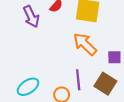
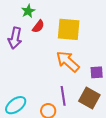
purple arrow: (31, 17) -> (15, 38), turned 40

